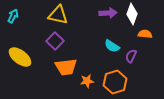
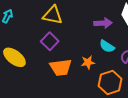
purple arrow: (108, 13) -> (103, 23), moved
orange star: (87, 81) -> (88, 62), moved

